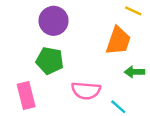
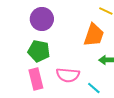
pink rectangle: (26, 96) -> (36, 79), moved

